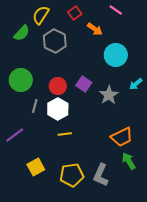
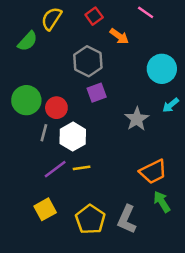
gray hexagon: (55, 41) -> (88, 61), moved
cyan circle: (116, 55) -> (162, 69), moved
purple square: (84, 84) -> (97, 93), moved, turned 35
red circle: (58, 86) -> (56, 108), moved
purple line: (15, 135) -> (55, 169), moved
yellow pentagon: (72, 175) -> (90, 219), turned -30

